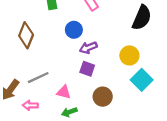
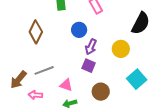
purple arrow: (88, 48) -> (91, 47), turned -49
yellow circle: (129, 55) -> (121, 49), moved

